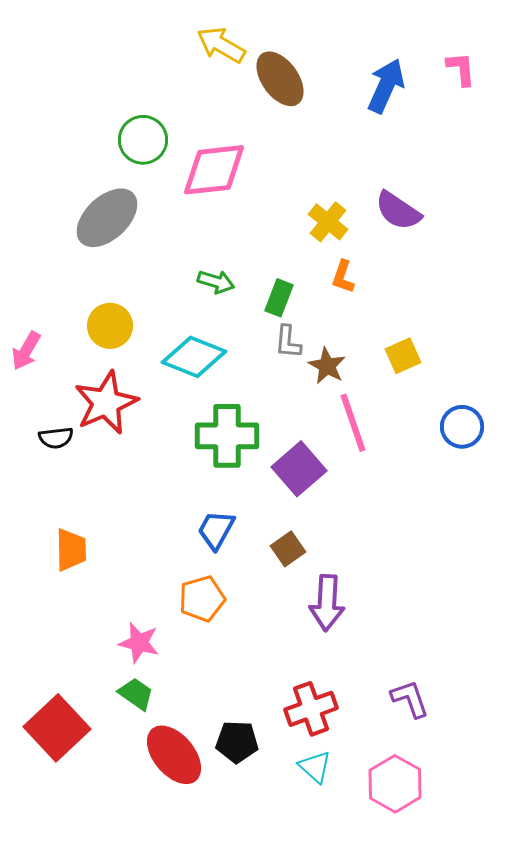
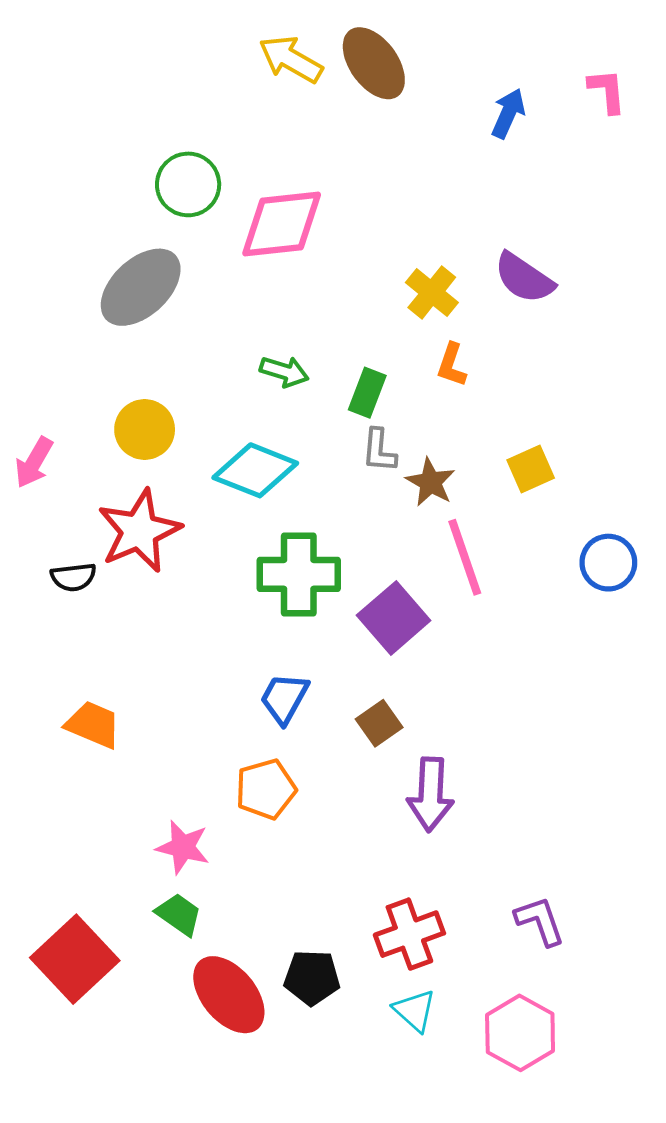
brown ellipse: (280, 79) -> (374, 63), moved
blue arrow: (386, 86) -> (508, 113), size x0.7
orange trapezoid: (71, 550) -> (93, 725), turned -66

